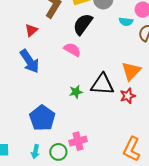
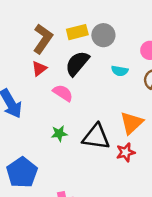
cyan semicircle: (126, 22) -> (120, 71), moved
red triangle: (31, 30) -> (39, 68), moved
green star: (76, 92) -> (59, 134), moved

